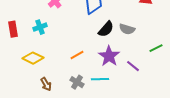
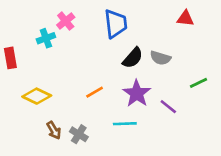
cyan cross: (40, 27) -> (46, 38), moved
gray cross: (77, 82) -> (79, 134), moved

